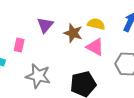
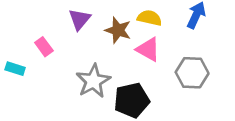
pink rectangle: (19, 45) -> (44, 47), turned -48
gray star: (38, 76) -> (93, 81), moved, turned 30

